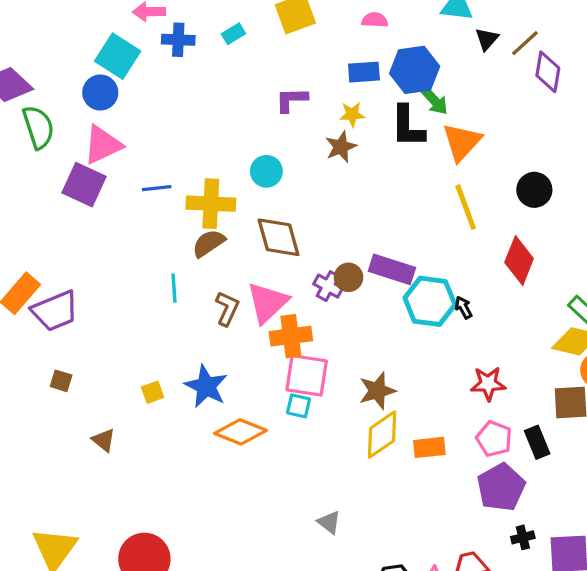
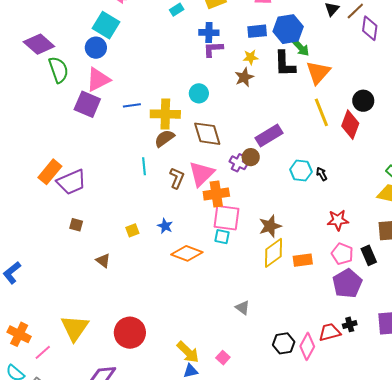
blue cross: (178, 40) -> (209, 33), moved
red diamond: (519, 260) -> (350, 125), moved
purple rectangle: (392, 269) -> (269, 135), moved, turned -48
cyan hexagon: (430, 301) -> (301, 171), size x0.7
blue star: (206, 386) -> (165, 226), size x0.6
black cross: (523, 537) -> (350, 324), moved

